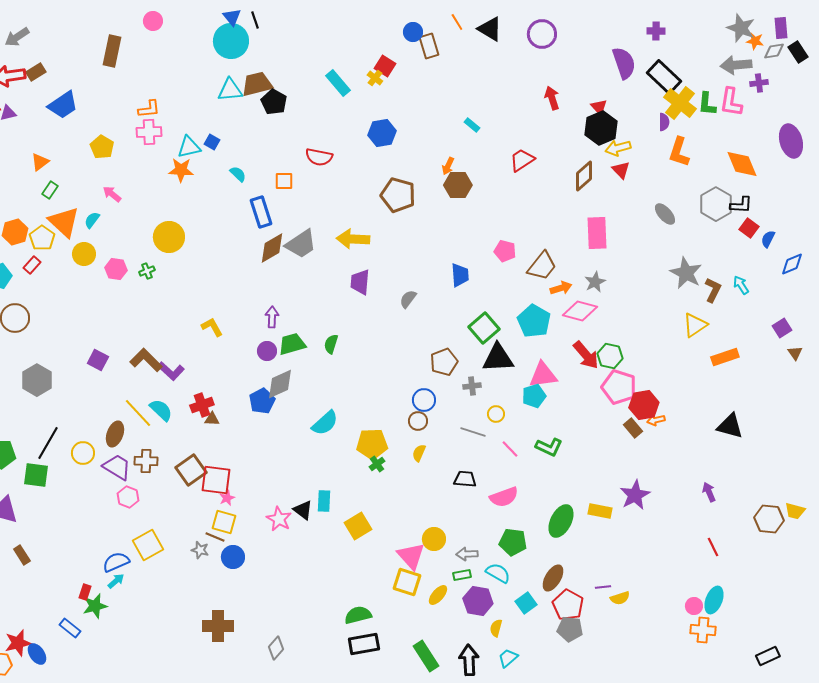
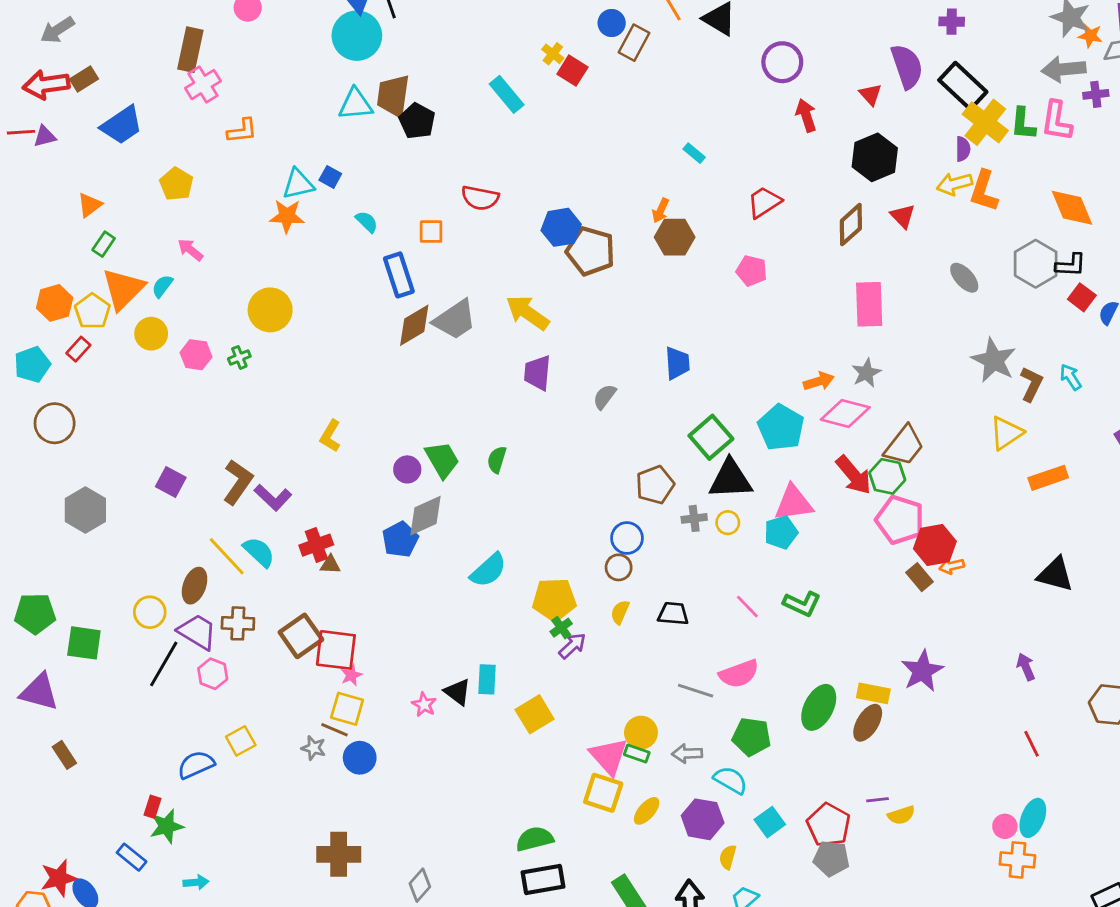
purple circle: (542, 34) -> (782, 62), moved
brown rectangle: (429, 46) -> (634, 43), turned 45
yellow cross: (375, 78) -> (553, 54), moved
brown trapezoid: (257, 84) -> (393, 96), turned -68
red triangle: (599, 107) -> (870, 94), moved
pink cross: (149, 132) -> (203, 85), moved, turned -30
blue hexagon: (382, 133) -> (561, 227), moved
yellow arrow: (618, 148) -> (954, 184), moved
orange triangle: (64, 222) -> (123, 289), turned 32
yellow arrow: (353, 239) -> (528, 313), turned 32
pink pentagon: (505, 251) -> (752, 271), moved
brown trapezoid: (542, 266) -> (904, 446), moved
purple arrow: (272, 317) -> (572, 646), moved, turned 45
yellow L-shape: (212, 327) -> (330, 436), turned -120
green trapezoid: (292, 344) -> (442, 460), turned 76
brown L-shape: (146, 360) -> (238, 482), turned 80
yellow circle: (496, 414) -> (728, 523), moved
gray line: (473, 432) -> (696, 691), moved
black line: (48, 443) -> (164, 664), moved
black trapezoid: (465, 479) -> (673, 614), moved
pink star: (279, 519) -> (424, 705), size x0.7
yellow square: (148, 545) -> (241, 741), size x0.7
green rectangle: (462, 575) -> (637, 754), moved, turned 30
brown ellipse: (553, 578) -> (868, 723), moved
cyan arrow: (116, 581) -> (196, 882), moved, turned 36

